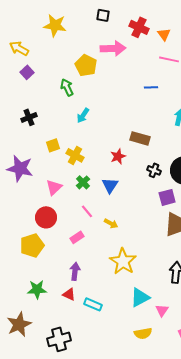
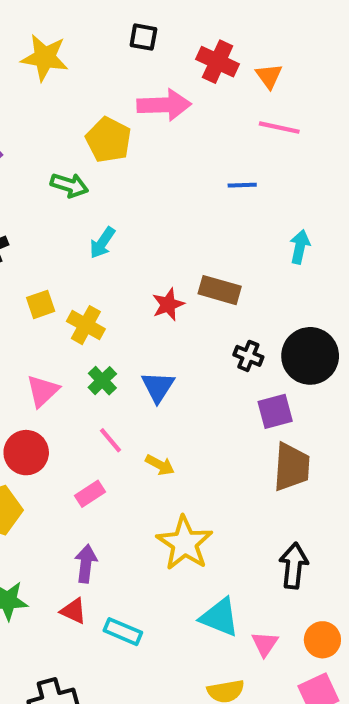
green arrow: (67, 87) -> (69, 185), turned 132
red star: (118, 156) -> (168, 304), moved
cyan triangle: (140, 297) -> (220, 617), turned 50

